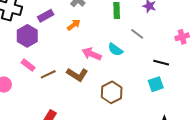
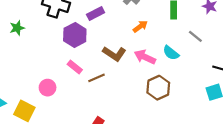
orange arrow: (74, 25) -> (140, 26), moved
brown L-shape: (77, 75) -> (114, 54), moved
brown hexagon: (112, 92) -> (158, 88), moved

